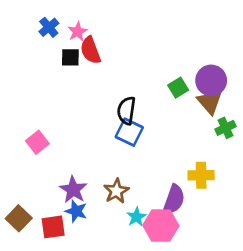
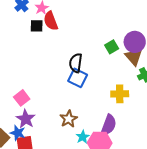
pink square: (37, 142) -> (22, 98), moved
yellow cross: (201, 175) -> (120, 94), moved
purple star: (73, 190) -> (26, 119), moved
blue star: (76, 211) -> (18, 133), moved

